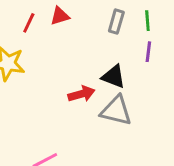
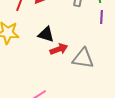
black triangle: (114, 77) -> (46, 34), moved

